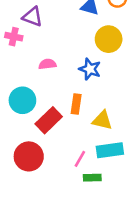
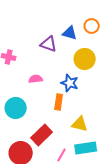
purple triangle: (32, 17) -> (49, 44), moved
orange rectangle: (76, 104) -> (59, 102), moved
red rectangle: (49, 120) -> (42, 135), moved

